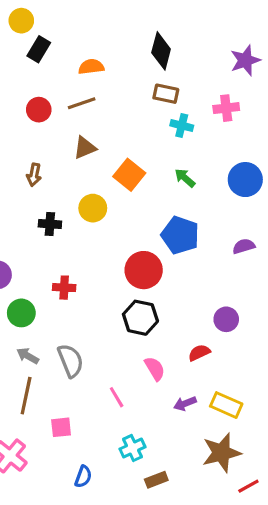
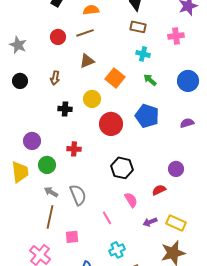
cyan cross: (182, 126) -> (143, 54), moved
red circle: (144, 270) -> (111, 124), moved

